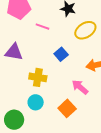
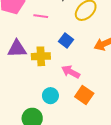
yellow cross: (38, 77) -> (41, 56), moved
pink arrow: (80, 87) -> (71, 72), moved

